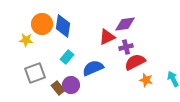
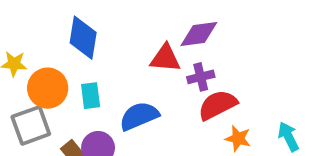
orange circle: (42, 24) -> (48, 88), moved
red triangle: (107, 37) -> (165, 58), turned 30
cyan rectangle: (67, 57) -> (91, 96), turned -48

